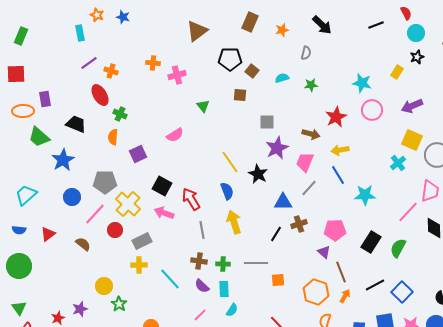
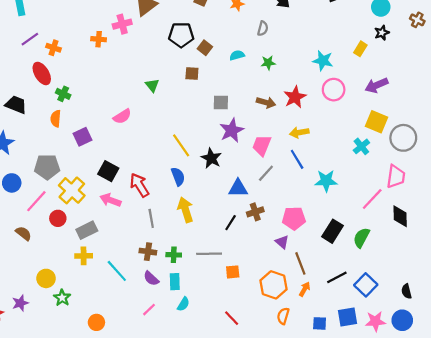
pink cross: (177, 75) -> (122, 24), moved
brown arrow: (311, 134) -> (266, 102), moved

